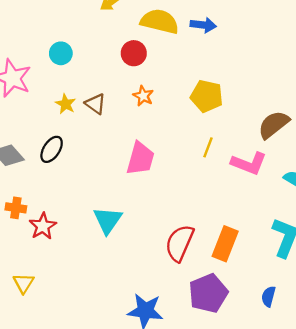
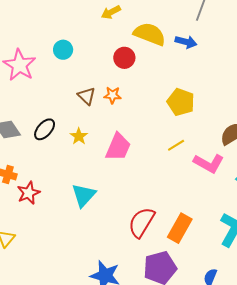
orange star: (143, 96) -> (113, 95), moved, turned -30
yellow star: (66, 104) -> (79, 136), moved
yellow line: (208, 147) -> (176, 145), turned 30

